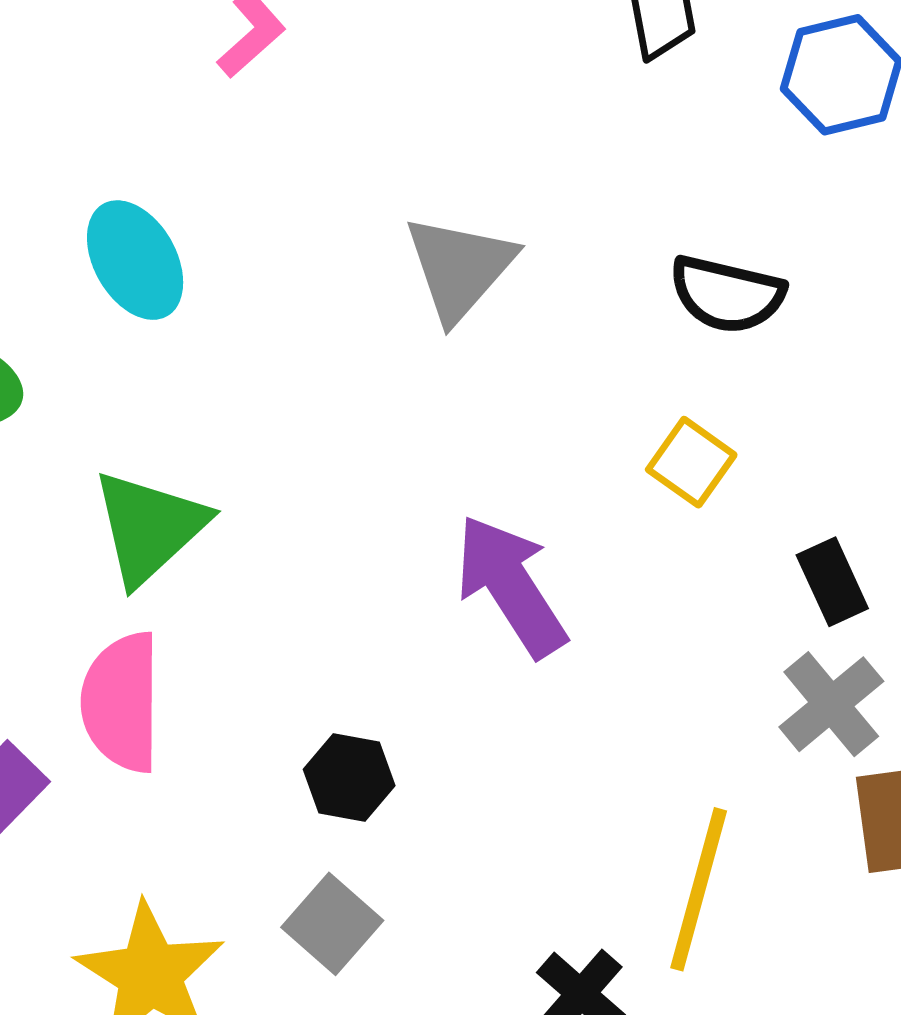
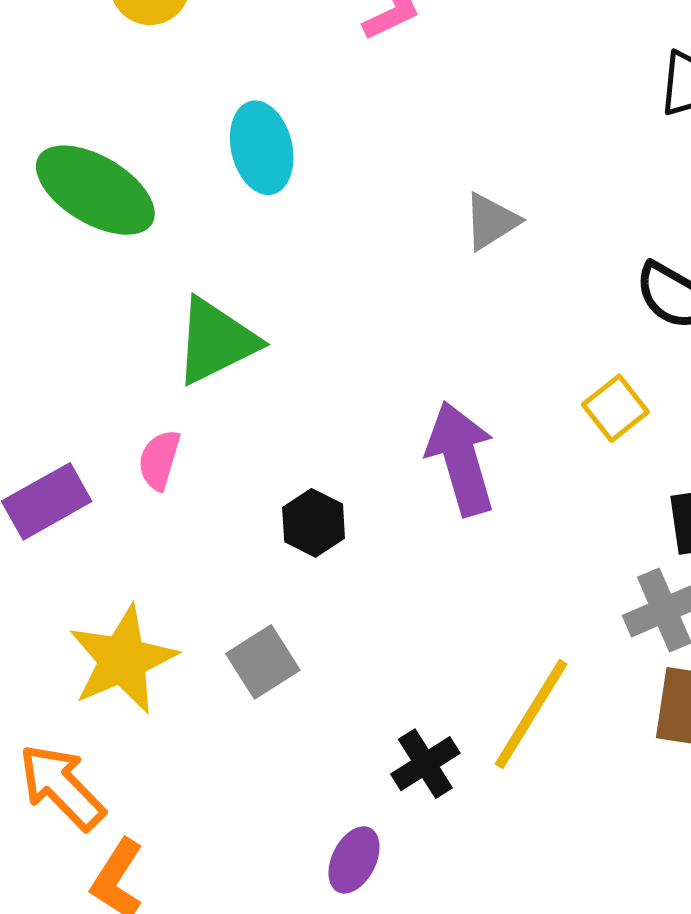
gray triangle: (460, 268) -> (491, 221), size x0.7
pink semicircle: (121, 702) -> (159, 460), size x0.6
black hexagon: (349, 778) -> (314, 523), moved

